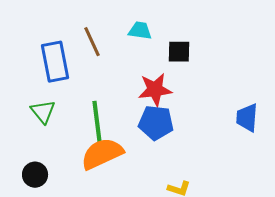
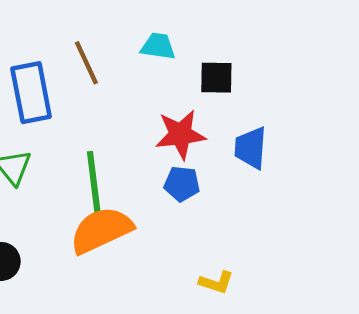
blue trapezoid: (247, 118) -> (251, 148), moved
blue pentagon: (156, 123) -> (182, 184), size x0.7

